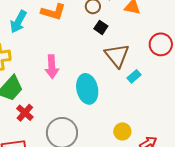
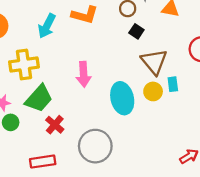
cyan rectangle: (134, 76) -> (173, 84), turned -56
yellow circle: (122, 131) -> (153, 91), moved

